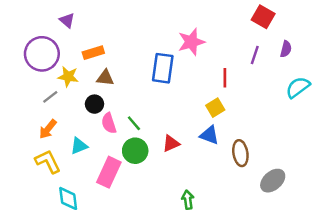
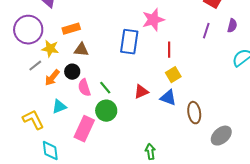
red line: (225, 78) -> (169, 50), moved
orange arrow: (48, 129) -> (52, 78), moved
red triangle: (171, 144) -> (141, 92), moved

